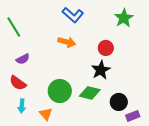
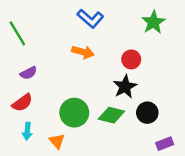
red semicircle: (18, 83) -> (22, 103), turned -72
black circle: (119, 102) -> (147, 113), moved

